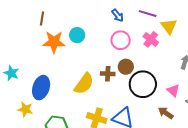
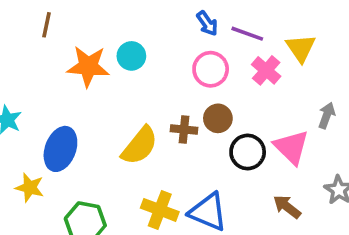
purple line: (148, 14) -> (247, 34), moved
brown line: (42, 19) -> (47, 25), moved
black circle: (143, 84) -> (248, 152), size x0.7
pink triangle: (173, 90) -> (291, 147), moved, size x1.5

